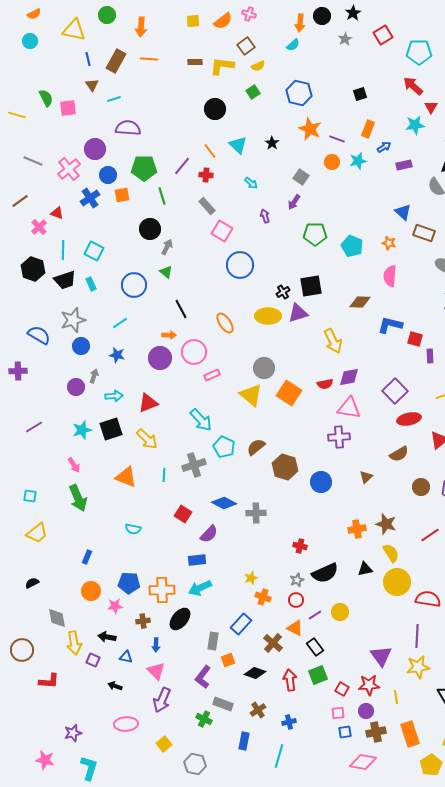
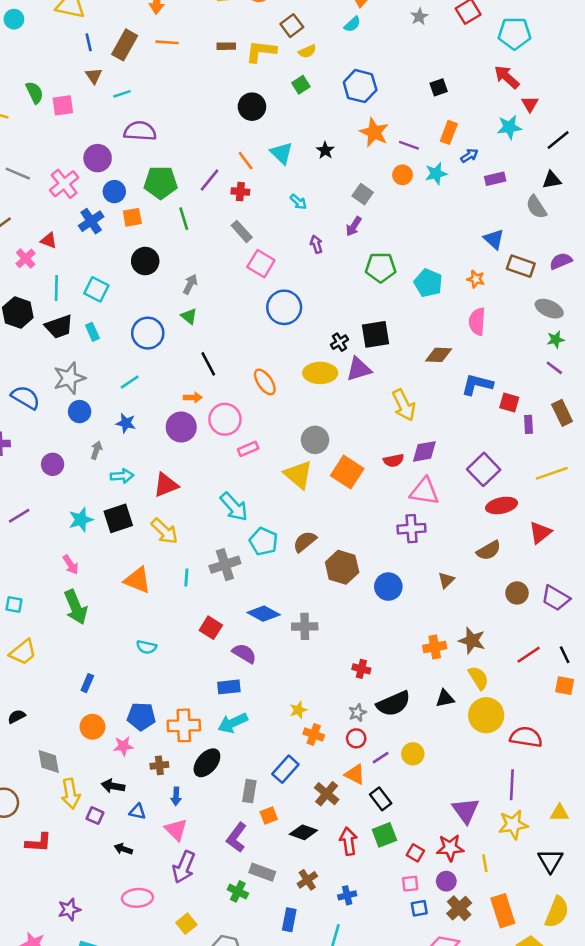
black circle: (150, 229) -> (145, 261), moved
purple circle: (76, 387) -> (53, 464), moved
purple semicircle: (209, 534) -> (244, 653), turned -102
brown cross: (376, 732) -> (459, 908), turned -30

